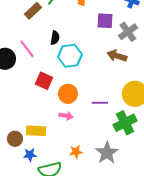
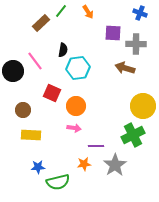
gray cross: (128, 32) -> (136, 44), turned 36
purple line: (100, 103) -> (96, 146), moved
yellow rectangle: (36, 131) -> (31, 135), moved
brown circle: (15, 139) -> (23, 110), moved

